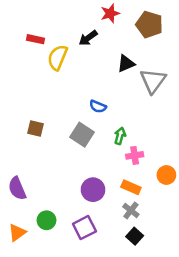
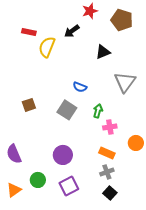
gray triangle: (153, 81) -> (125, 82), moved
brown square: (35, 128) -> (29, 105), turned -32
purple circle: (93, 190) -> (63, 155), moved
gray cross: (131, 210) -> (107, 172), turned 32

